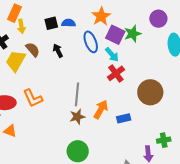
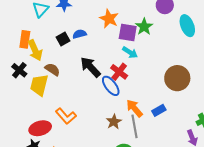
yellow arrow: (21, 26) -> (35, 50), size x1.5
blue ellipse: (91, 42) -> (111, 86), moved
black arrow: (58, 51) -> (90, 67), moved, size x1.6
red cross: (116, 73) -> (119, 72), moved
gray line: (77, 94) -> (135, 126), moved
orange arrow: (101, 109) -> (134, 108), turned -54

